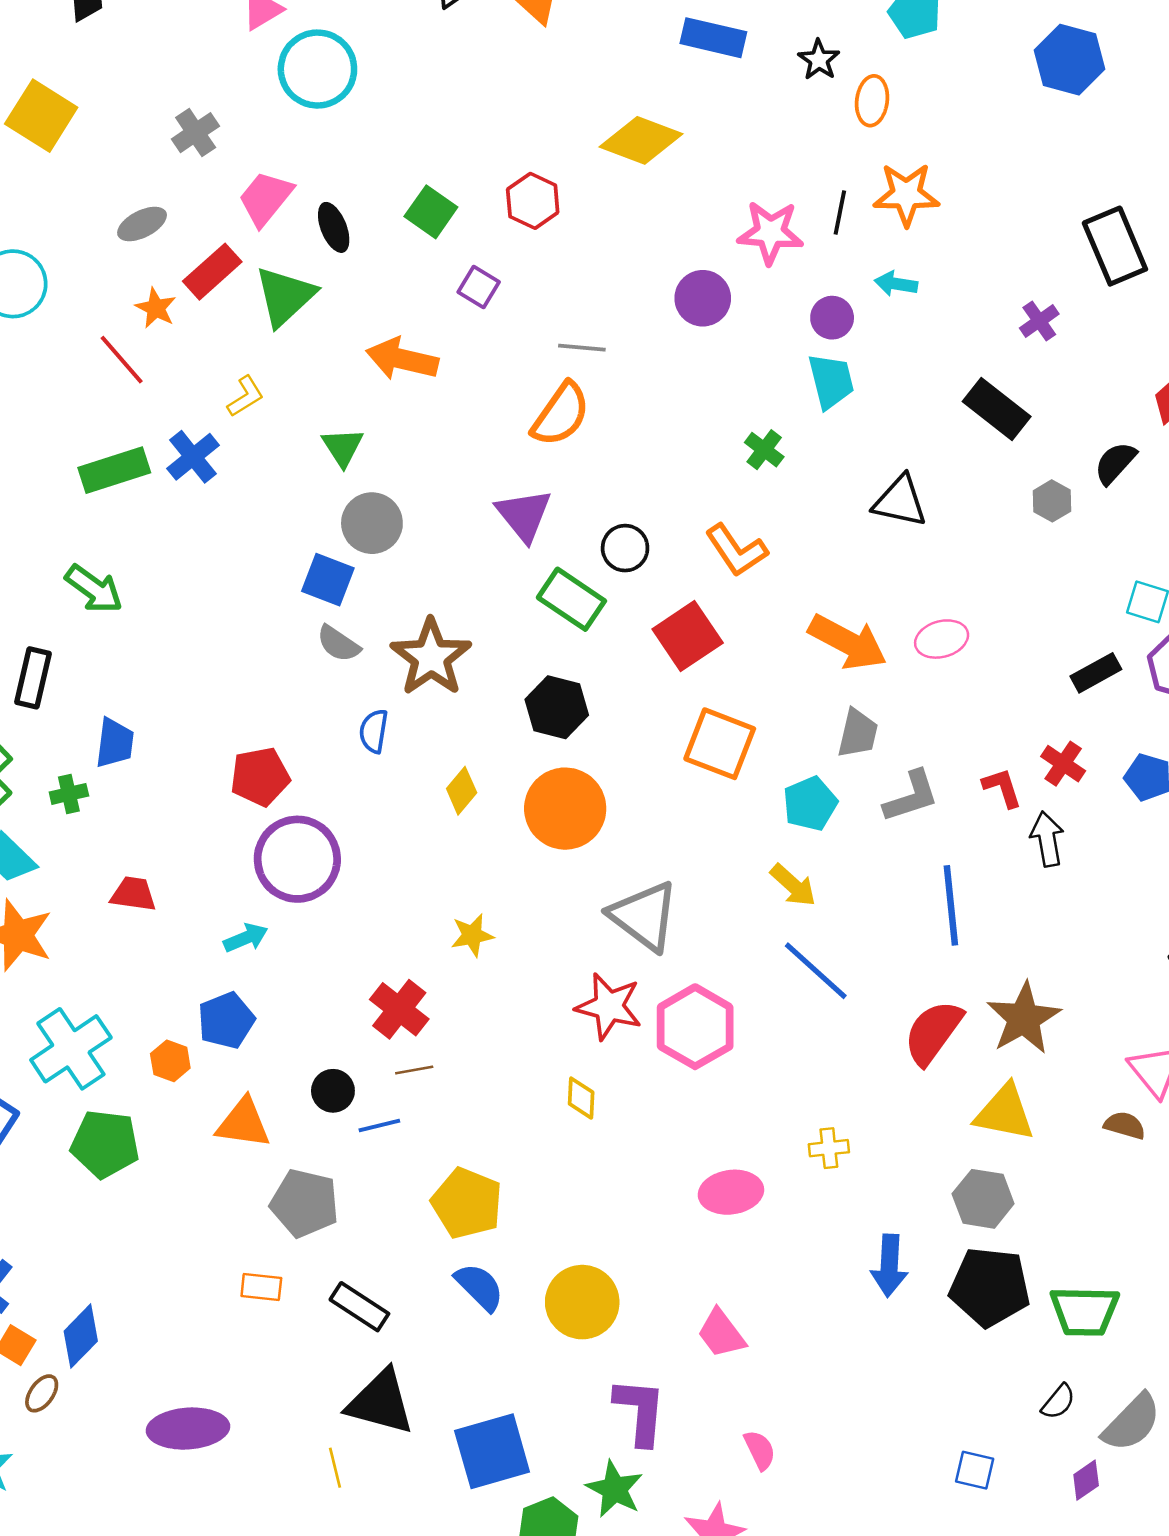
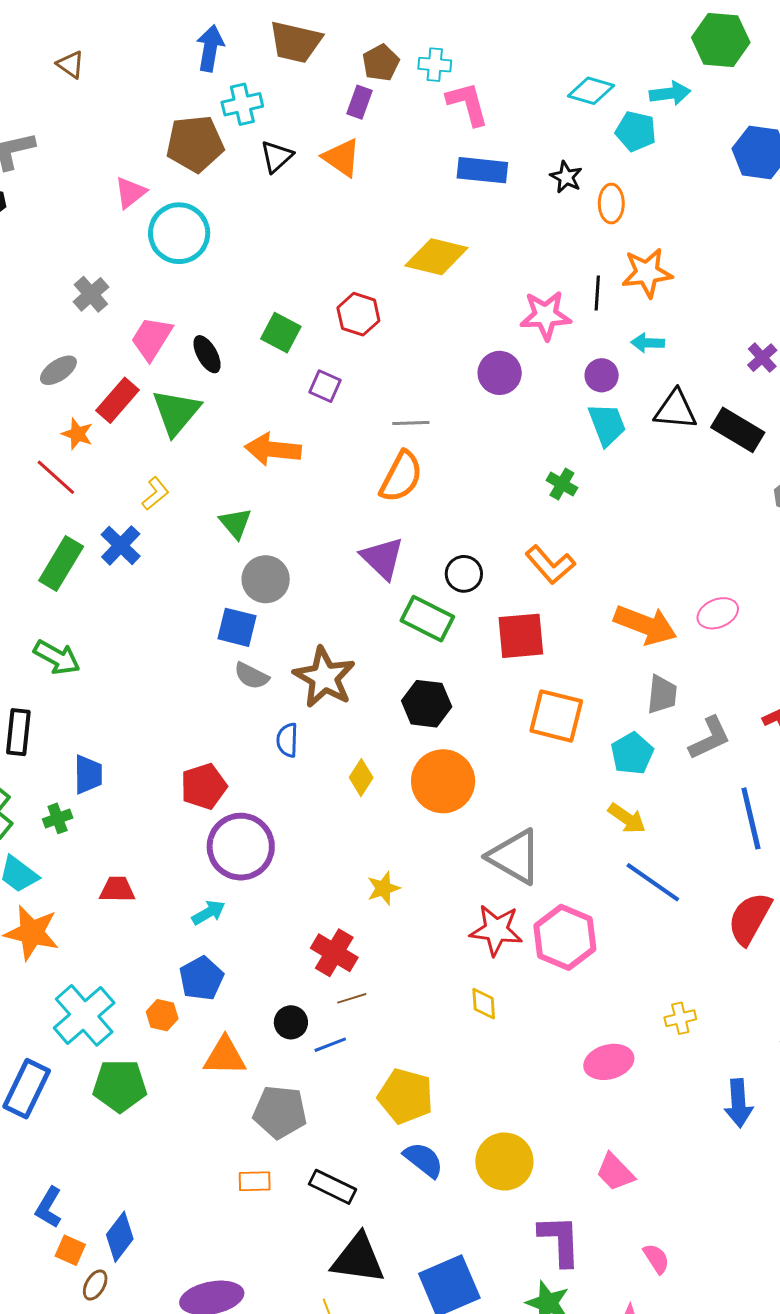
green rectangle: (114, 470) -> (61, 563), turned -34
black triangle: (900, 501) -> (675, 410), moved
red square: (688, 636) -> (521, 636), turned 36

